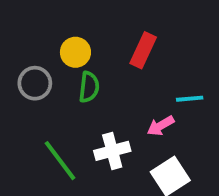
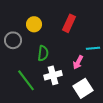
green semicircle: (89, 87) -> (43, 53), moved
pink arrow: (161, 126) -> (78, 62), turned -32

